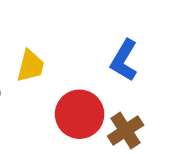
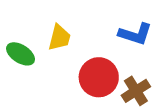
blue L-shape: (124, 60) -> (135, 34), turned -104

